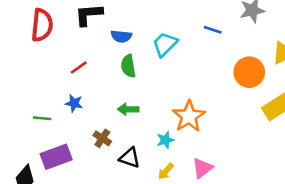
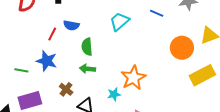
blue semicircle: (121, 36) -> (71, 25), moved
green semicircle: (128, 66) -> (87, 47), moved
red line: (79, 68) -> (52, 34), turned -32
blue star: (74, 103) -> (47, 61), size x1.5

